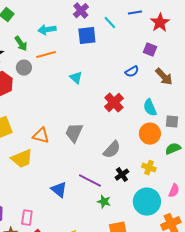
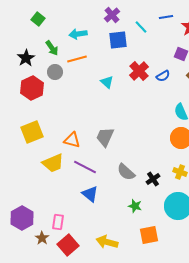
red cross: (114, 103) -> (139, 71), moved
gray semicircle: (112, 150) -> (126, 172), moved, turned 90
purple line: (90, 181) -> (85, 167), moved

